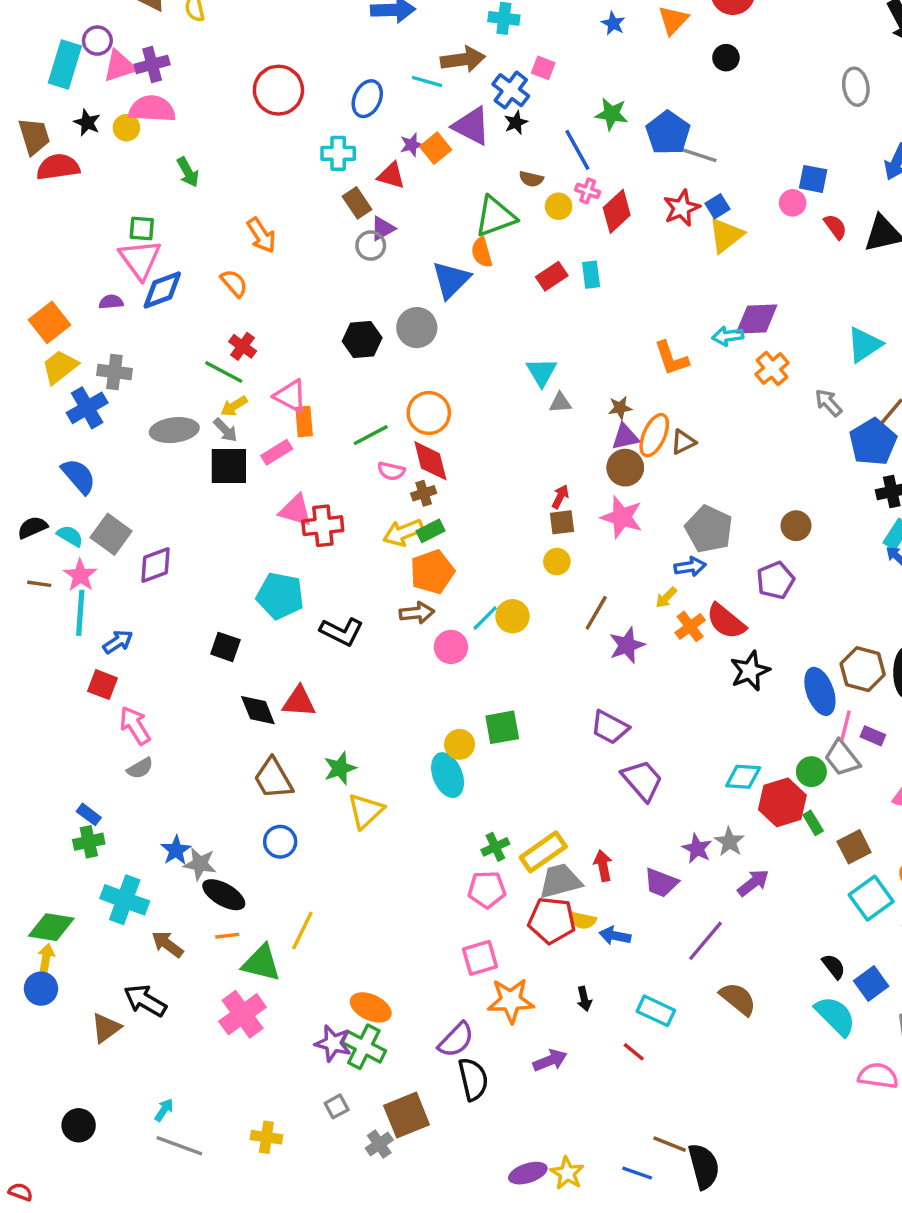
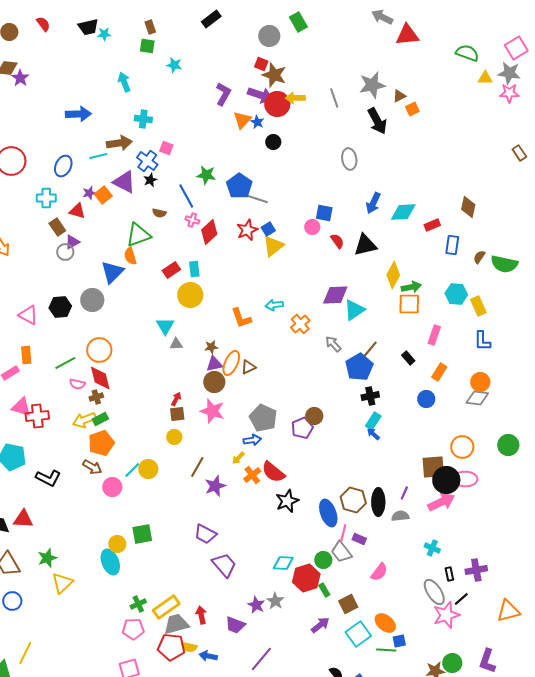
blue star: (613, 23) -> (257, 122), moved
cyan line: (427, 82) -> (98, 156), turned -30
yellow circle: (559, 206) -> (190, 295), moved, size x1.6
purple diamond: (757, 319) -> (335, 295), moved
pink triangle: (290, 396) -> (28, 315), moved
purple pentagon: (776, 580) -> (302, 428), moved
brown arrow: (417, 613) -> (92, 467), turned 36
purple arrow: (753, 883) -> (320, 625), moved

